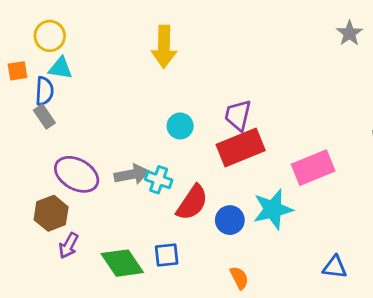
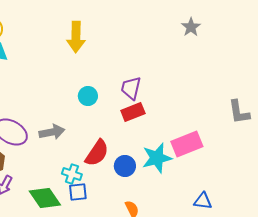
gray star: (349, 33) -> (191, 27), moved
red rectangle: (241, 147) -> (133, 112), size x0.7
pink rectangle: (313, 168) -> (187, 144), moved
cyan cross: (159, 180) -> (72, 174), moved

